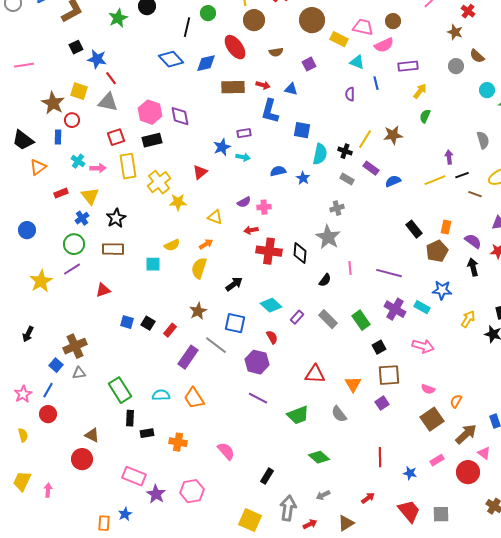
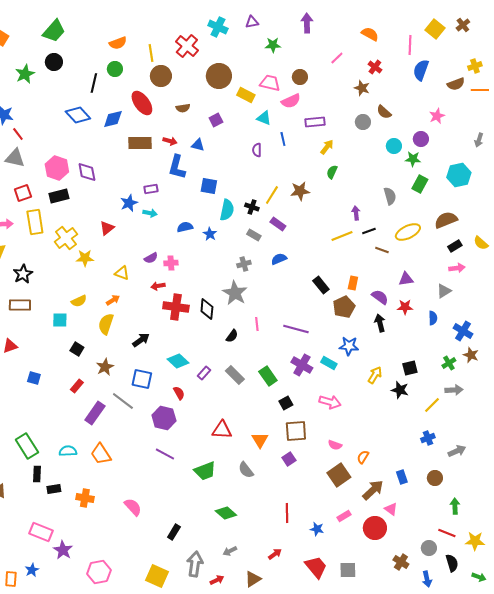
blue semicircle: (393, 181) -> (279, 259), moved
black square: (148, 323) -> (77, 349), moved
pink hexagon: (192, 491) -> (99, 572), moved

